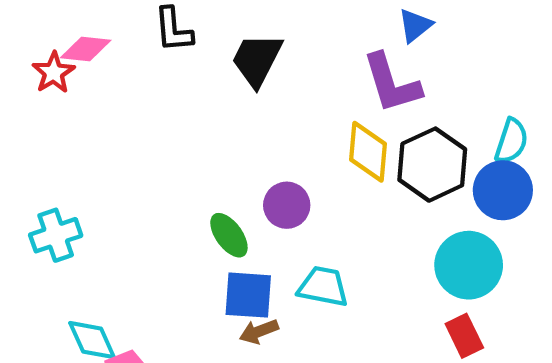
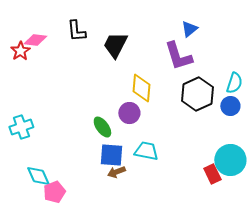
yellow diamond: (368, 152) -> (141, 88), moved
blue circle: (503, 190) -> (230, 106), size x0.7
cyan circle: (469, 265) -> (230, 160), moved

